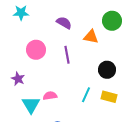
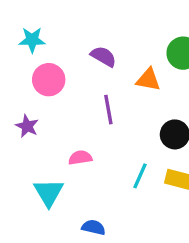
pink circle: (36, 50) -> (49, 80), moved
purple star: (18, 79) -> (27, 126), moved
pink semicircle: (50, 96) -> (80, 158), moved

